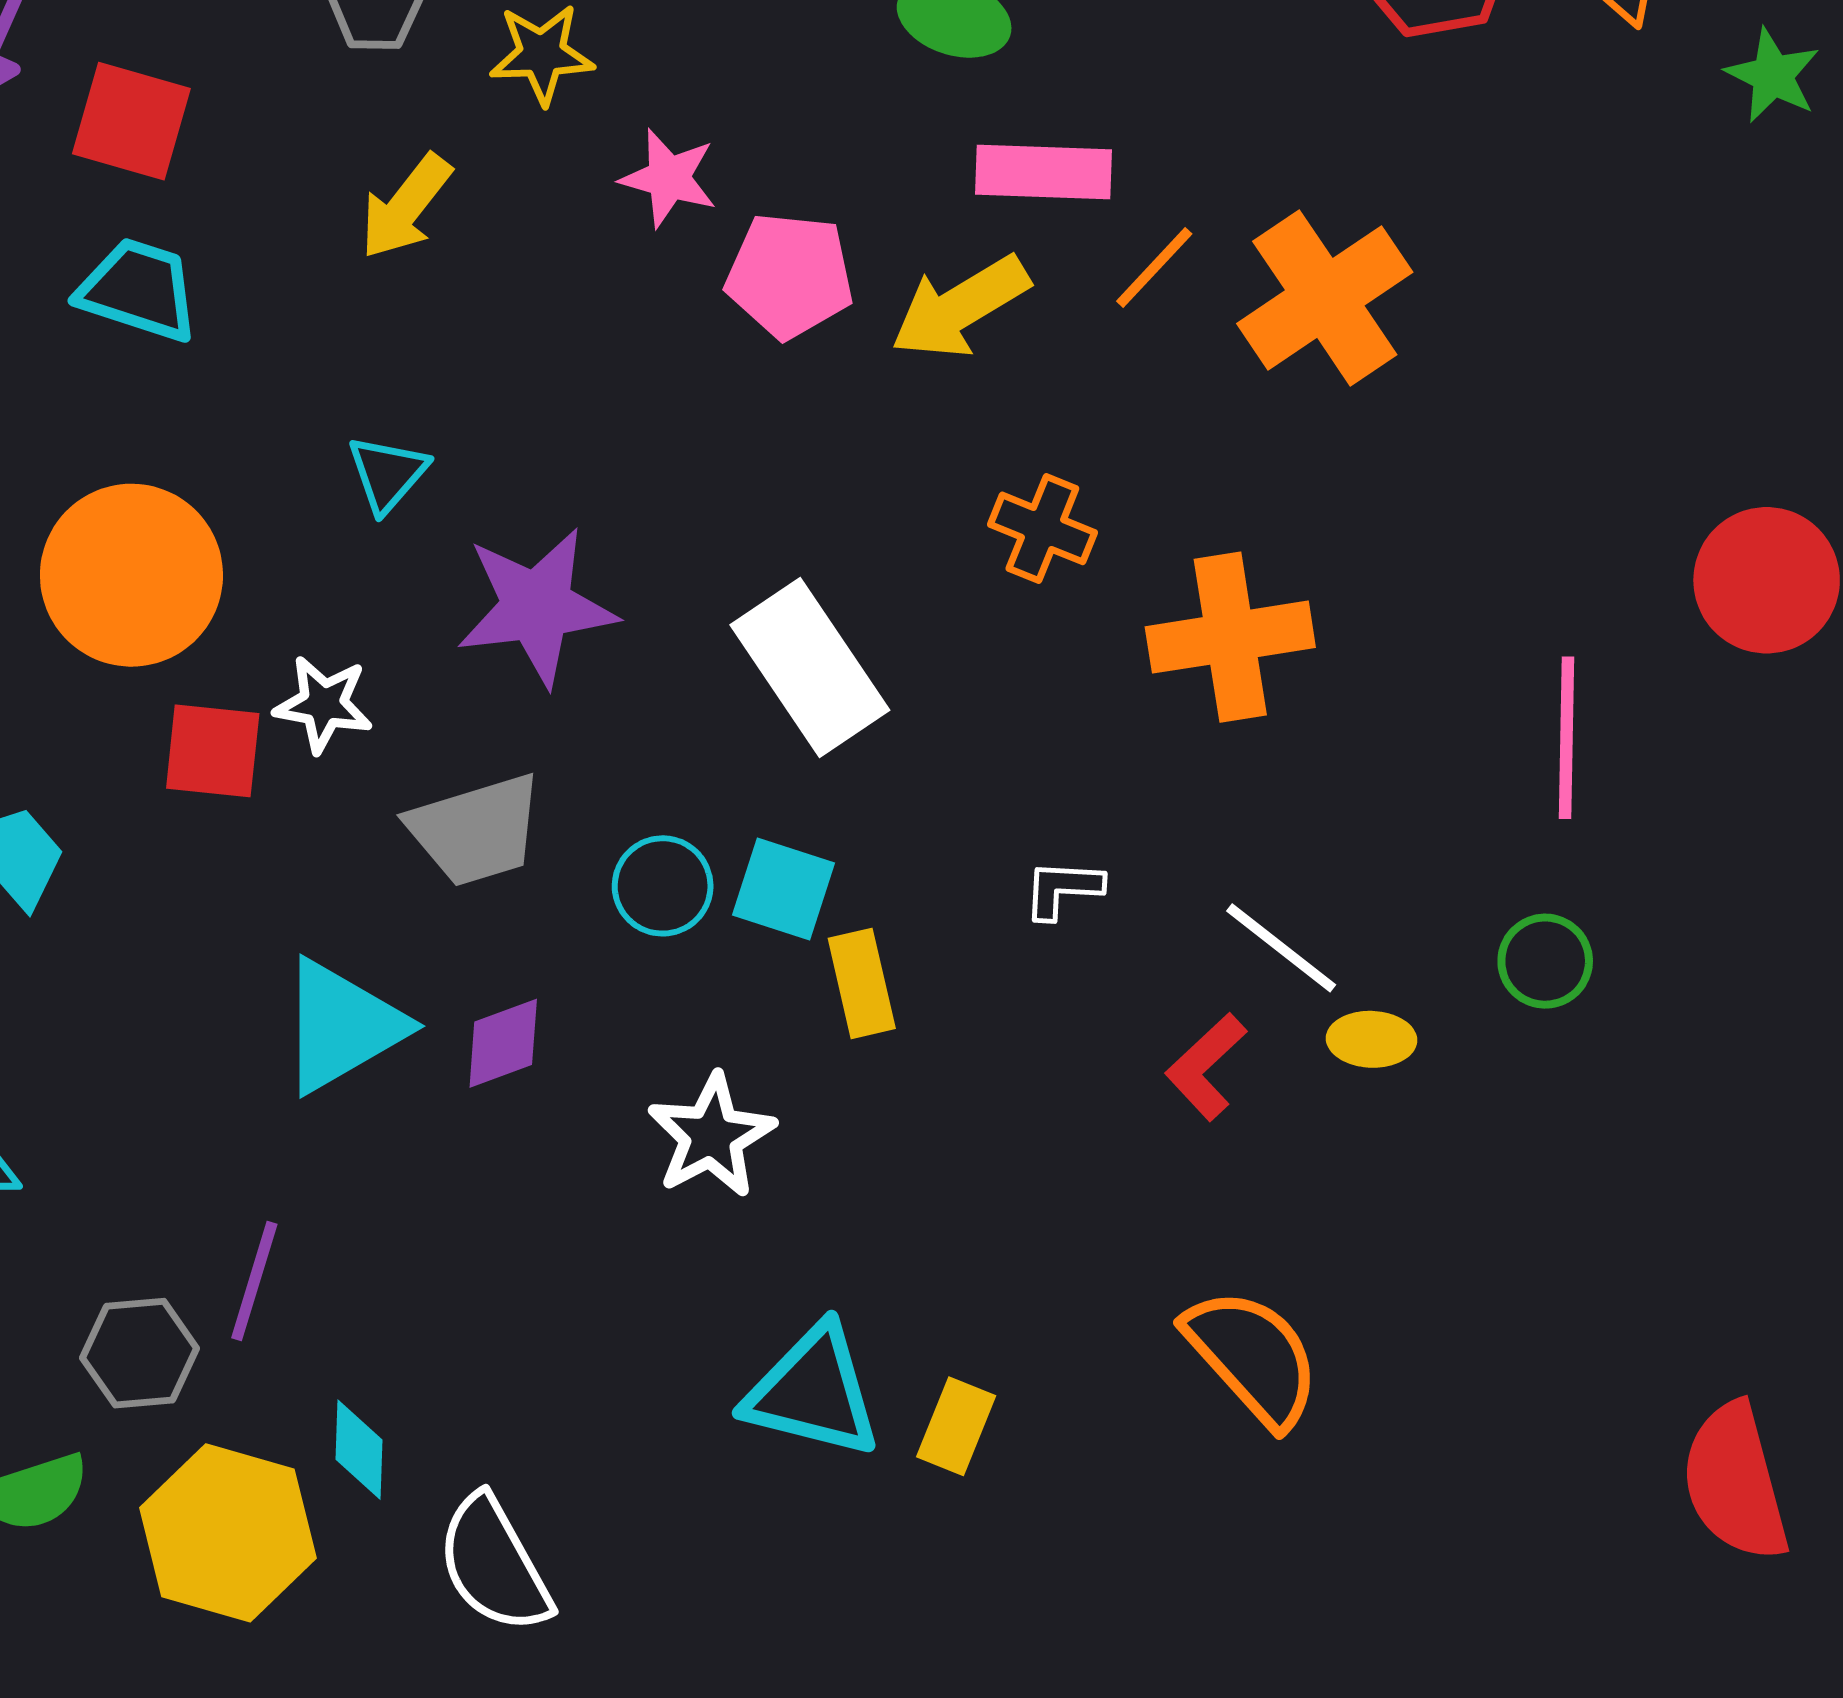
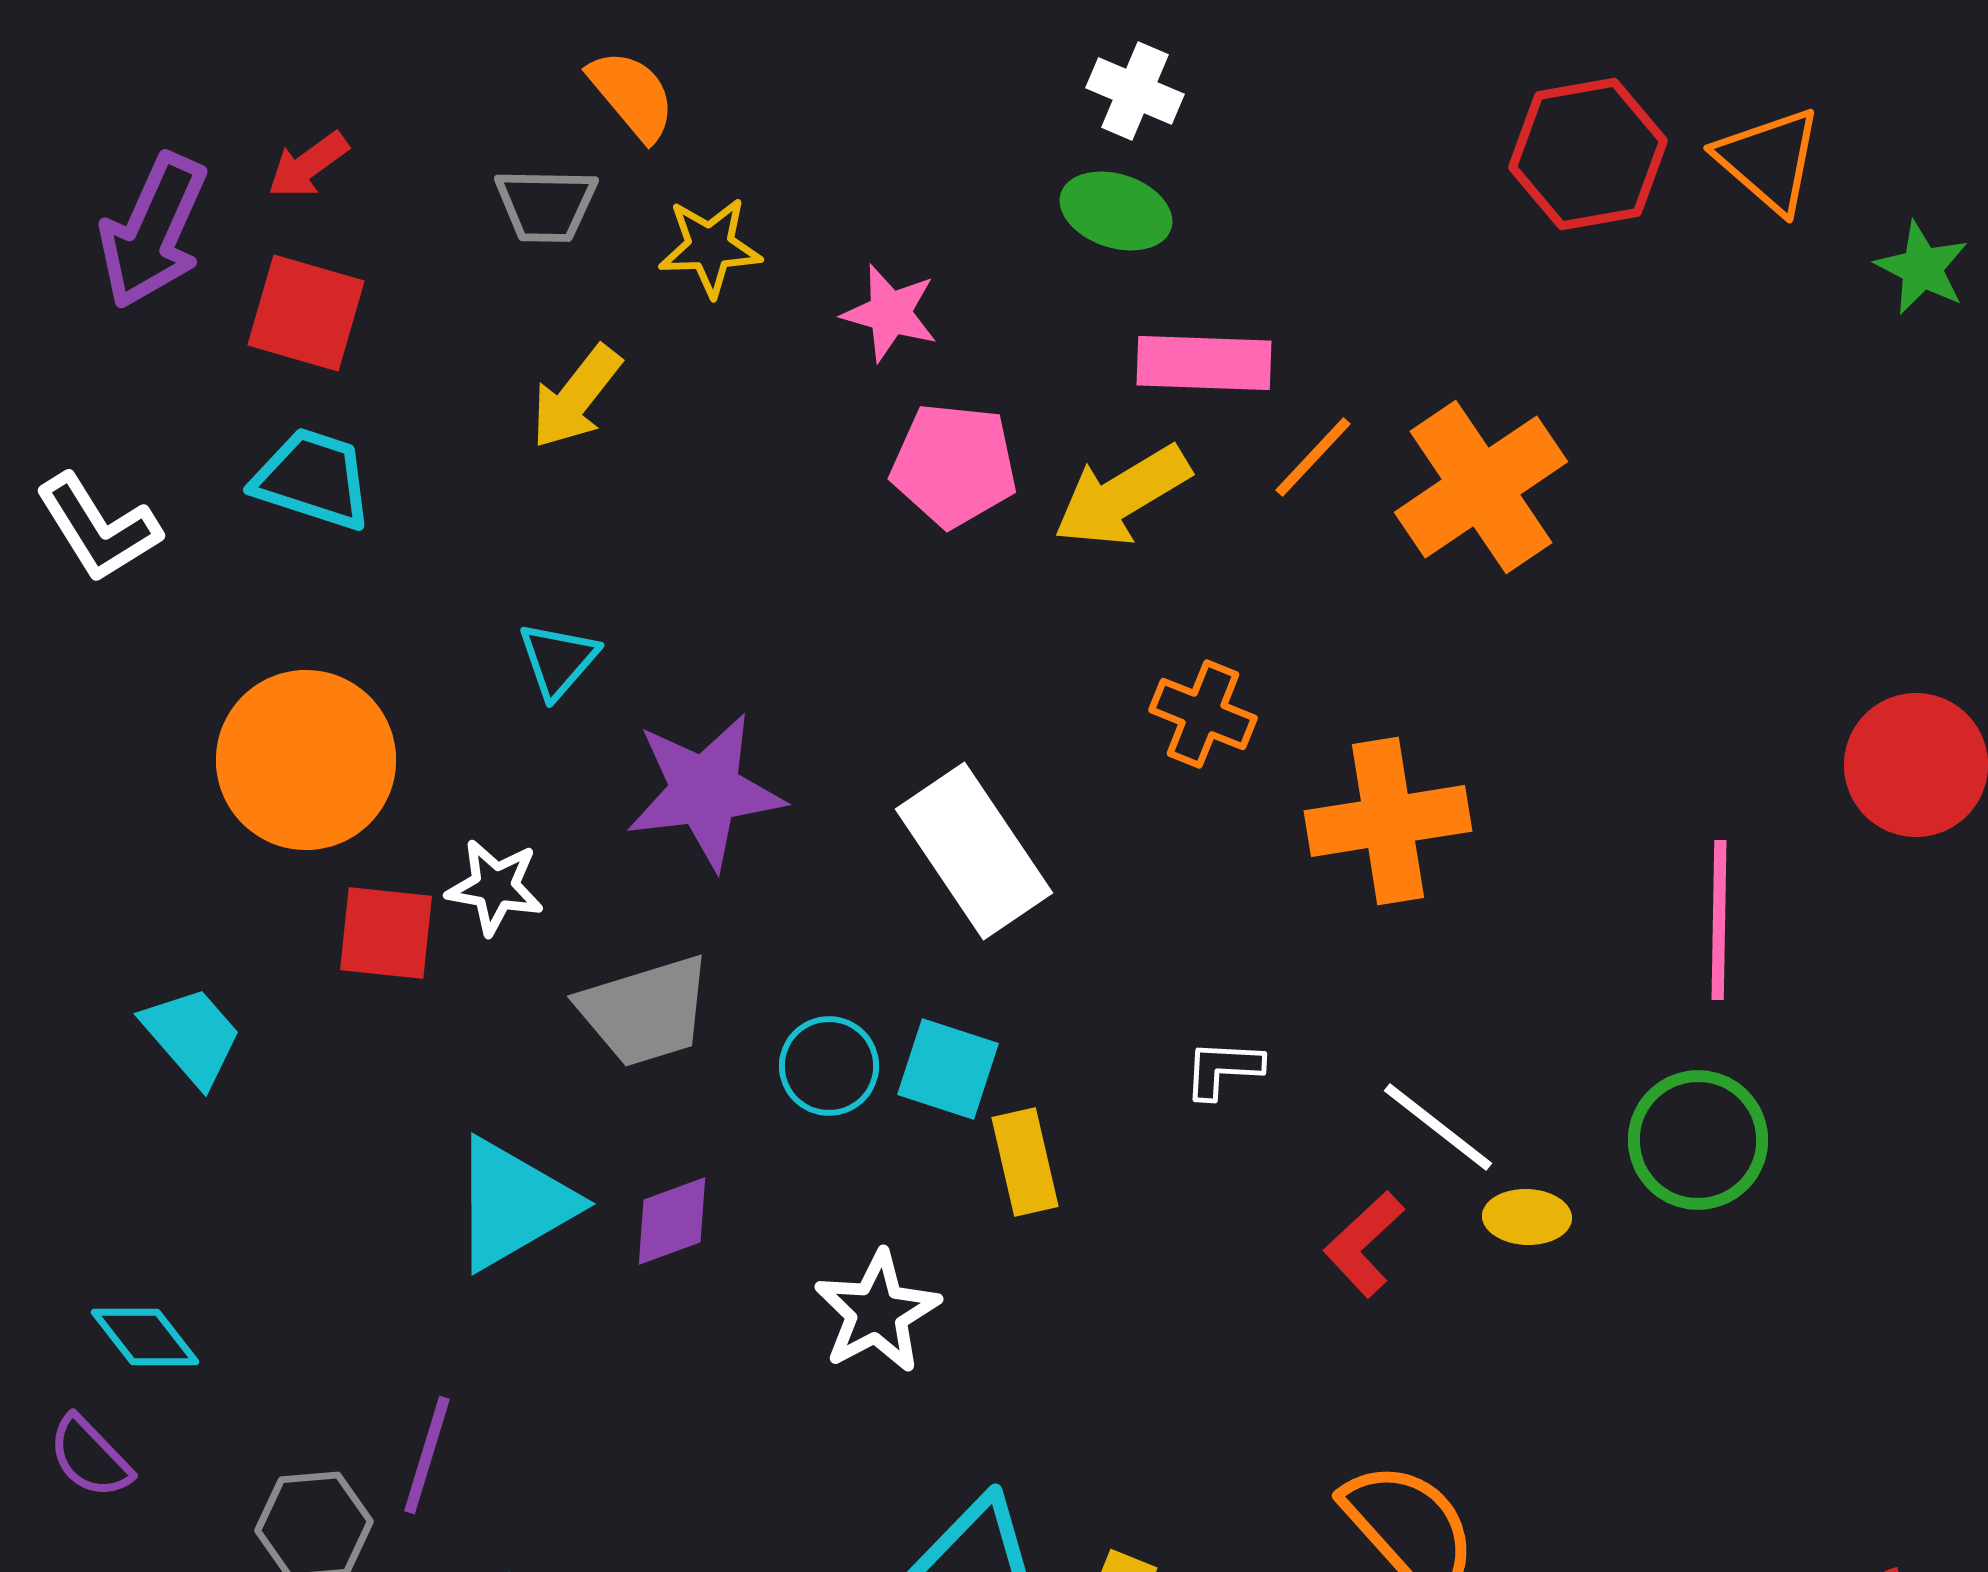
pink star: (669, 178) -> (890, 313), moved
green circle: (1545, 961) -> (1698, 1140), size x1.5

